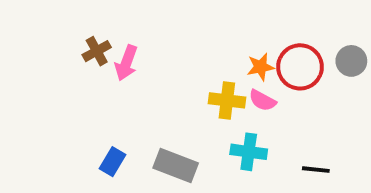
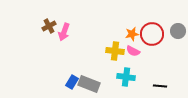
blue rectangle: (112, 162) -> (72, 82), moved

